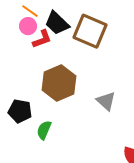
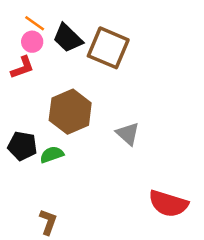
red L-shape: (42, 39) -> (22, 67), moved
green semicircle: (44, 130) -> (52, 155), moved, turned 48

